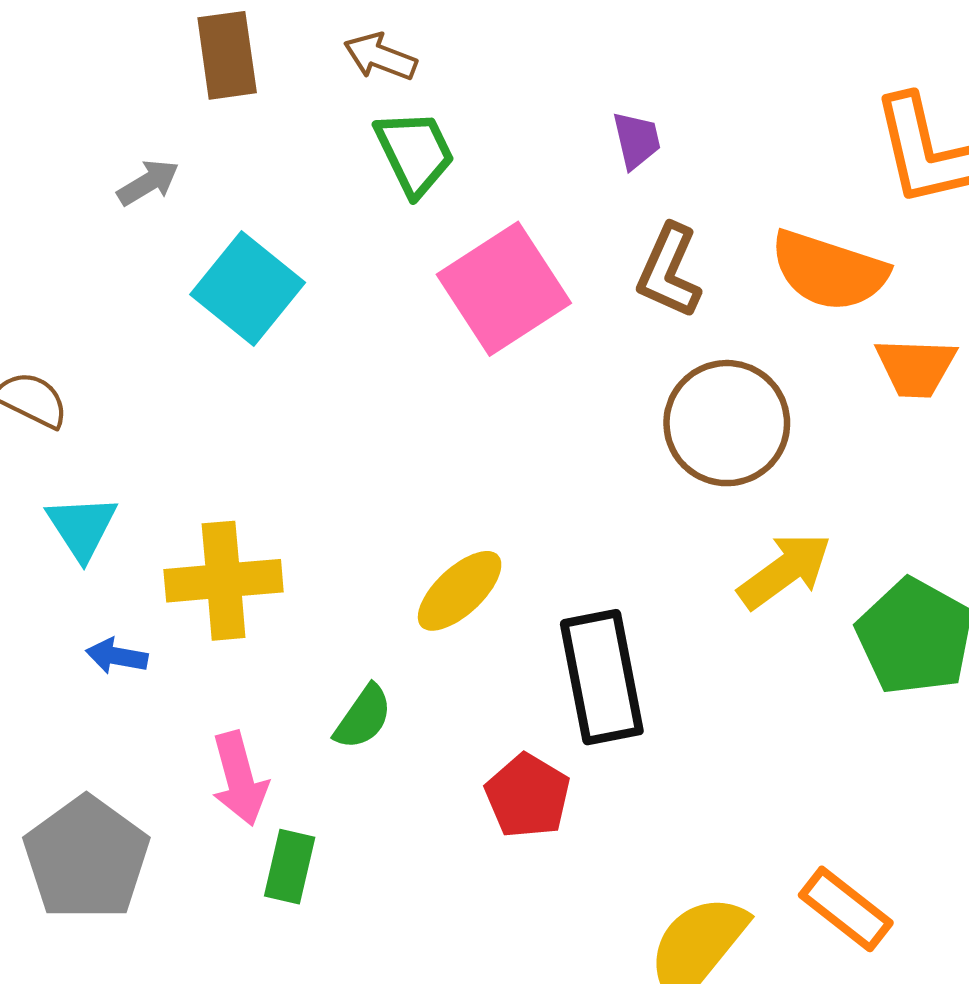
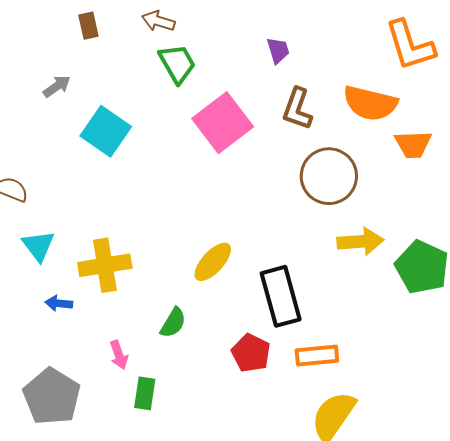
brown rectangle: (227, 55) -> (88, 26), size x0.7
yellow arrow: (785, 571) -> (360, 241), turned 36
pink arrow: (239, 779) -> (119, 355), size x0.7
orange rectangle: (846, 909) -> (317, 355), moved, turned -39

